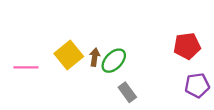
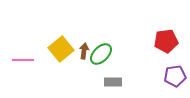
gray rectangle: (127, 92) -> (113, 82), turned -54

